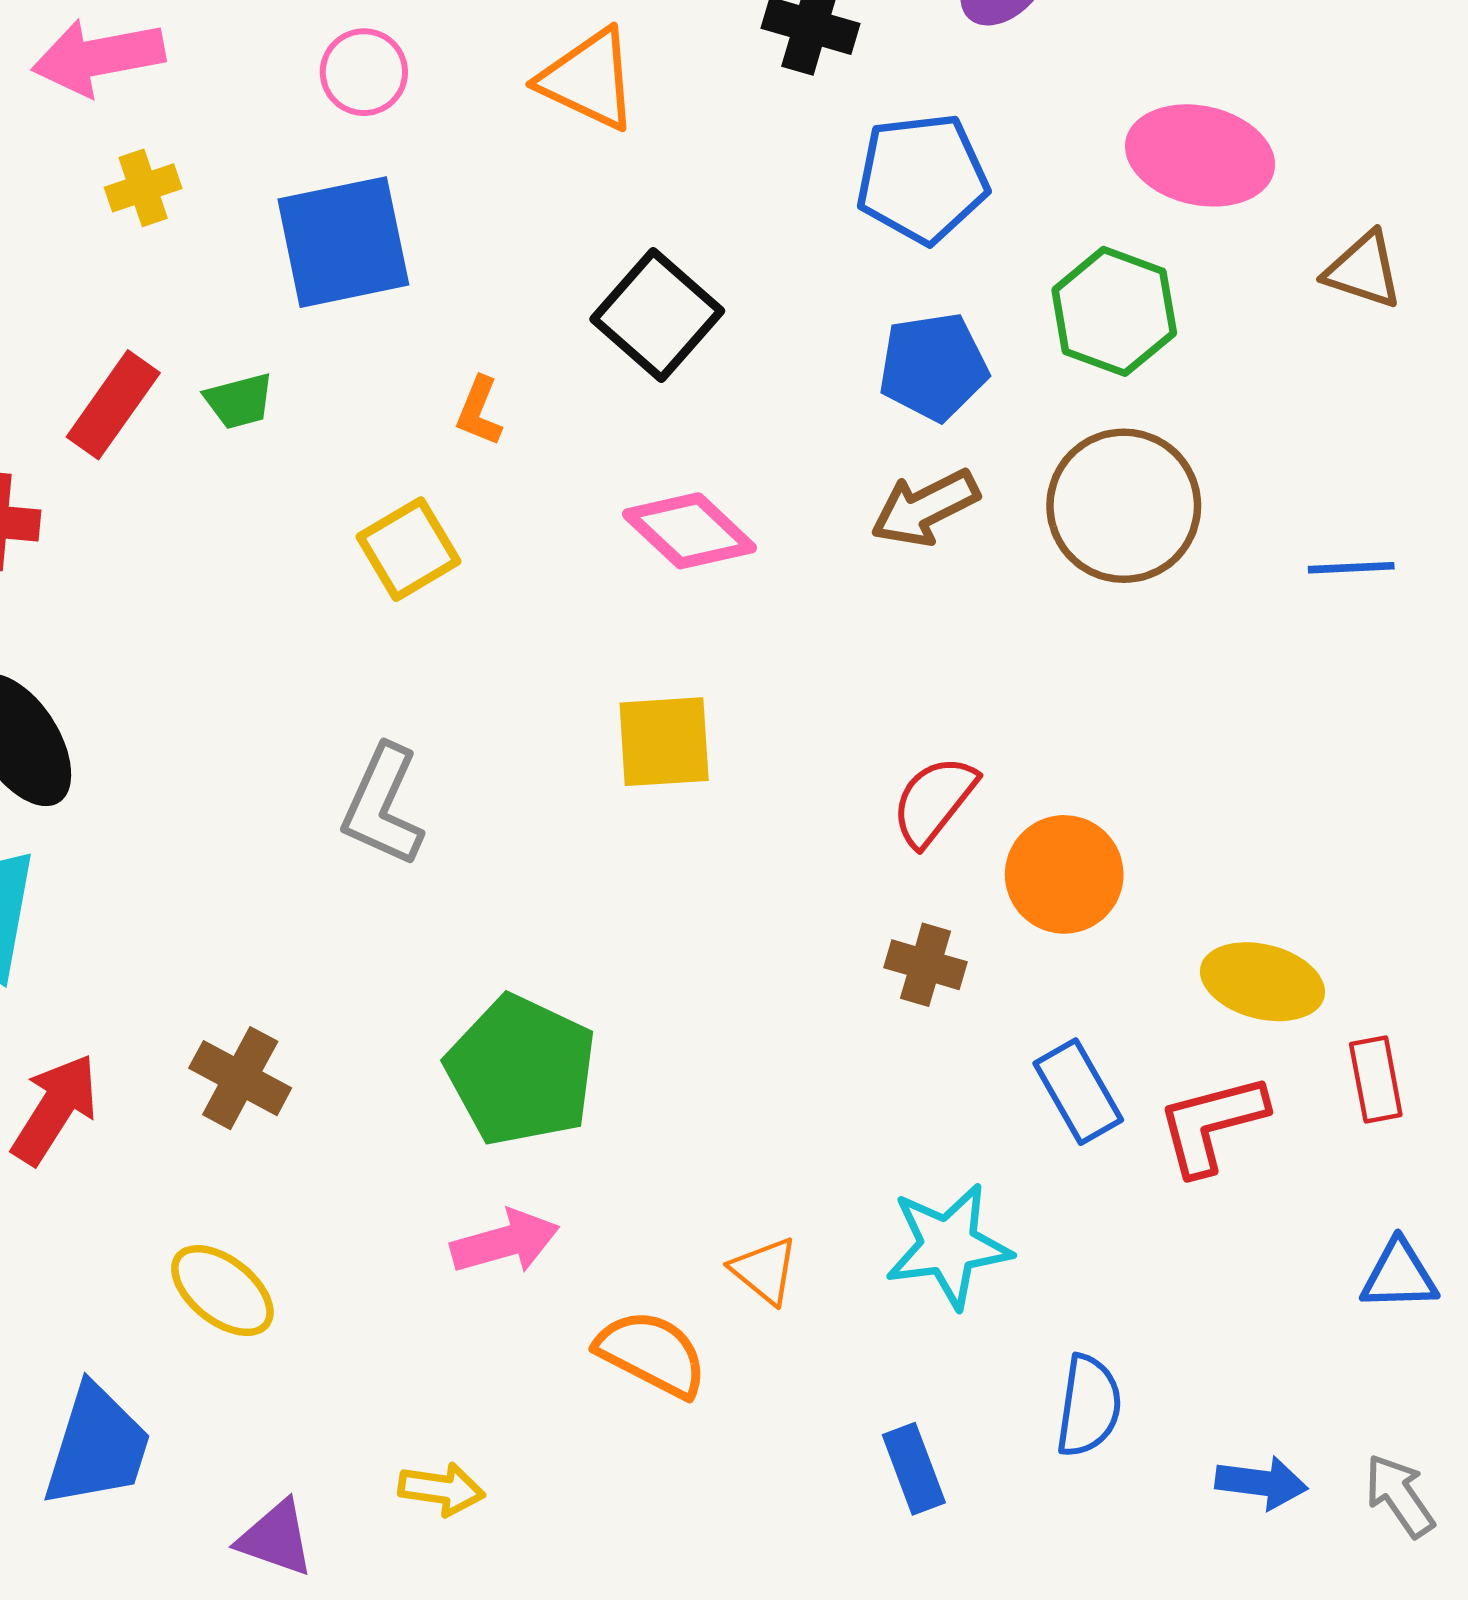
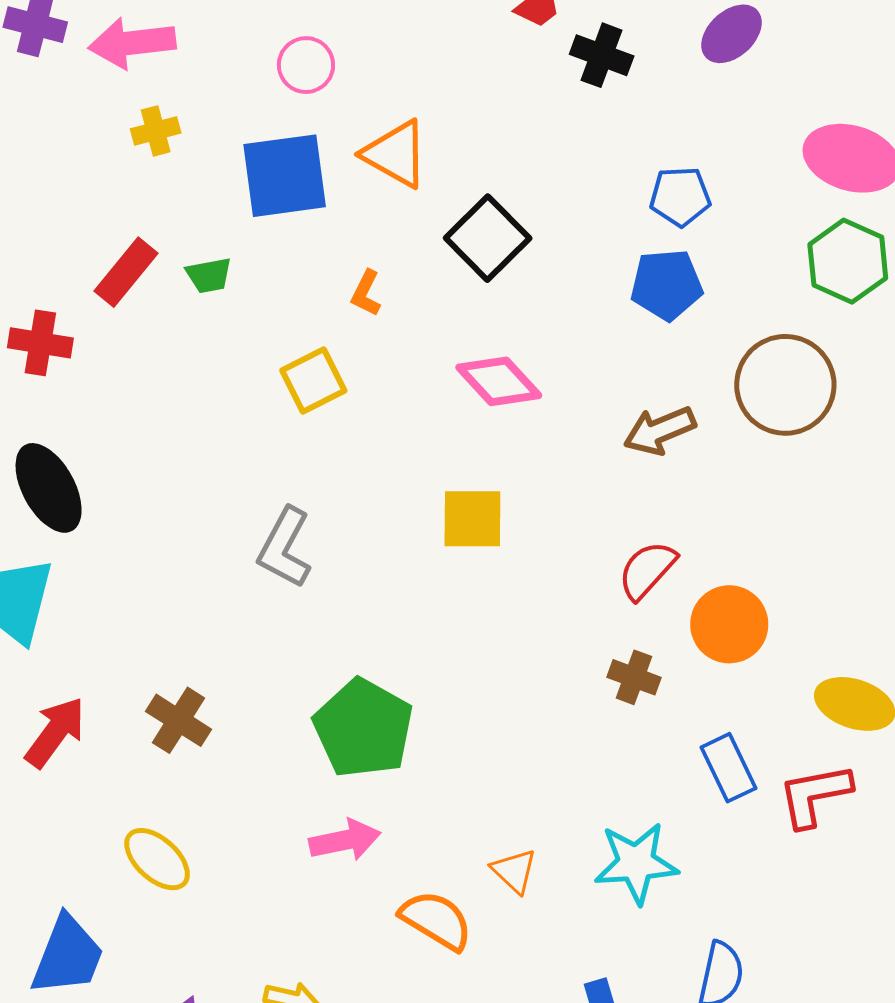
orange triangle: (589, 79) -> (396, 154), moved
blue pentagon: (922, 178) -> (680, 196), moved, size x0.7
green hexagon: (1114, 311) -> (848, 261), moved
brown arrow: (925, 508) -> (660, 431), moved

